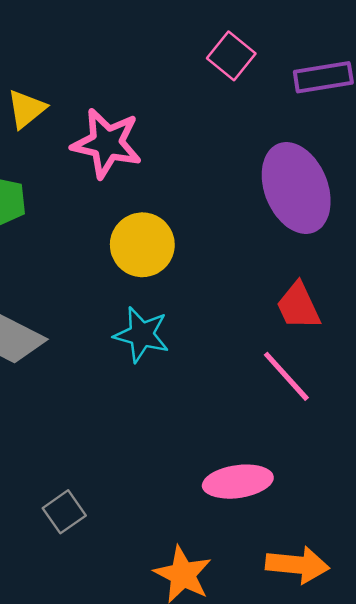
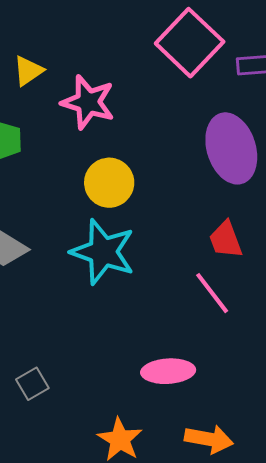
pink square: (231, 56) -> (190, 43), size x1.8
cyan star: (142, 335) -> (103, 252), size x1.5

